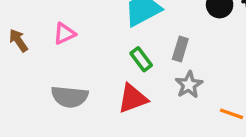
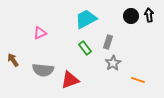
brown arrow: (18, 40) -> (13, 60), moved
red triangle: (133, 98) -> (70, 80), moved

